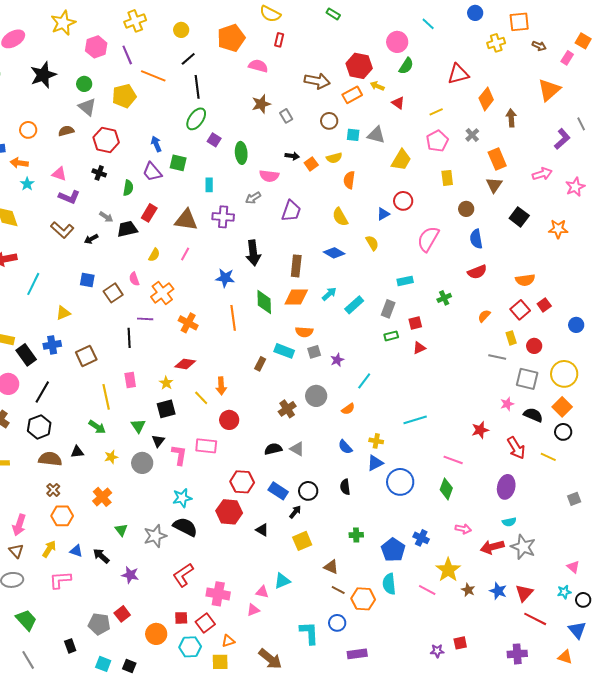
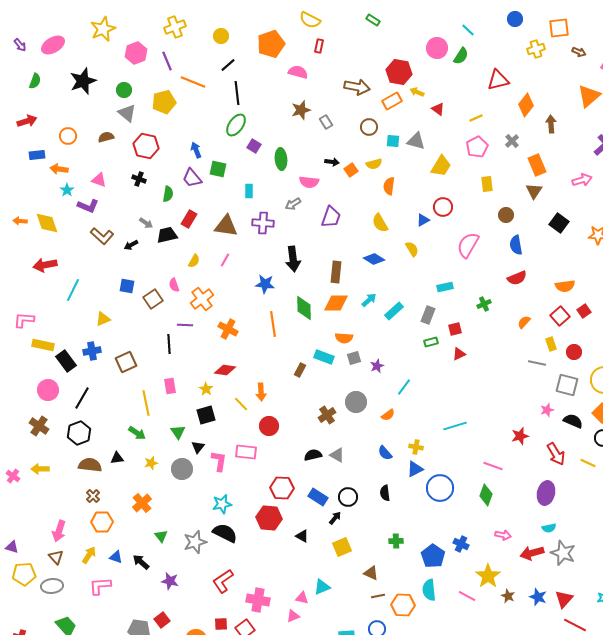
green semicircle: (406, 66) -> (461, 56), moved
purple L-shape: (69, 197) -> (88, 206), moved
brown line: (338, 590) -> (378, 596), turned -40

